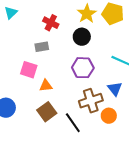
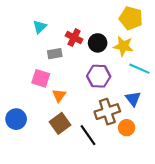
cyan triangle: (11, 13) -> (40, 27), moved
yellow star: (87, 14) -> (123, 46), moved, turned -30
red cross: (51, 23) -> (74, 38), moved
orange triangle: (46, 86) -> (59, 95), turned -48

